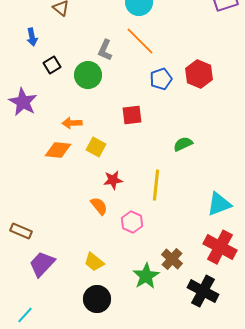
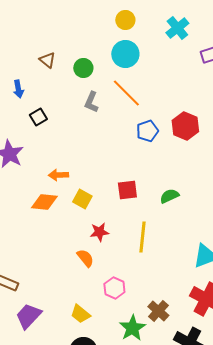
green circle: (88, 75) -> (83, 68), moved, size x0.7
red square: (132, 115) -> (127, 190), moved
pink hexagon: (132, 222) -> (114, 288), moved

